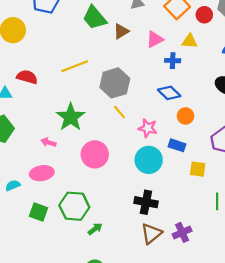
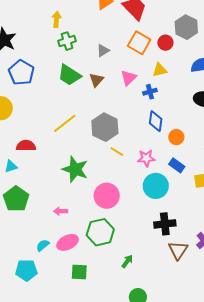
blue diamond: (169, 93) -> (156, 121), turned 70
pink arrow: (48, 142) -> (61, 211), moved
blue rectangle: (177, 145) -> (177, 165), turned 35
pink ellipse: (42, 173) -> (68, 242), moved
green hexagon: (74, 206) -> (100, 232), moved
green square: (38, 212) -> (79, 272), moved

